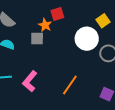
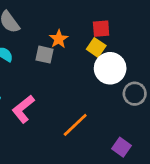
red square: (57, 14) -> (101, 29), moved
yellow square: (103, 21) -> (96, 47), moved, turned -32

